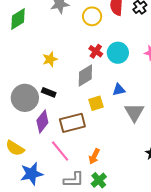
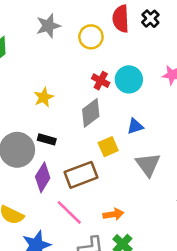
gray triangle: (134, 112) -> (148, 165), moved
orange arrow: (94, 156) -> (113, 214), turned -119

